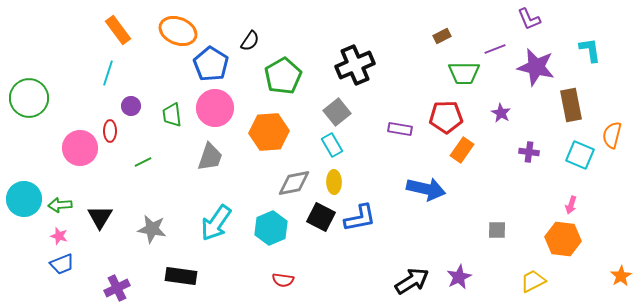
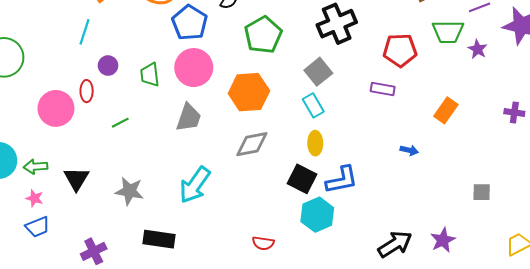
purple star: (501, 113) -> (478, 49), moved
red pentagon: (446, 117) -> (400, 50), moved
gray diamond: (294, 183) -> (252, 144), moved
blue arrow: (426, 189) -> (409, 150), size x0.5
cyan hexagon: (271, 228) -> (317, 215), moved

